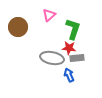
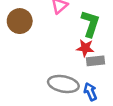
gray ellipse: (52, 58) -> (63, 84), moved
blue arrow: (69, 75) -> (90, 92), moved

